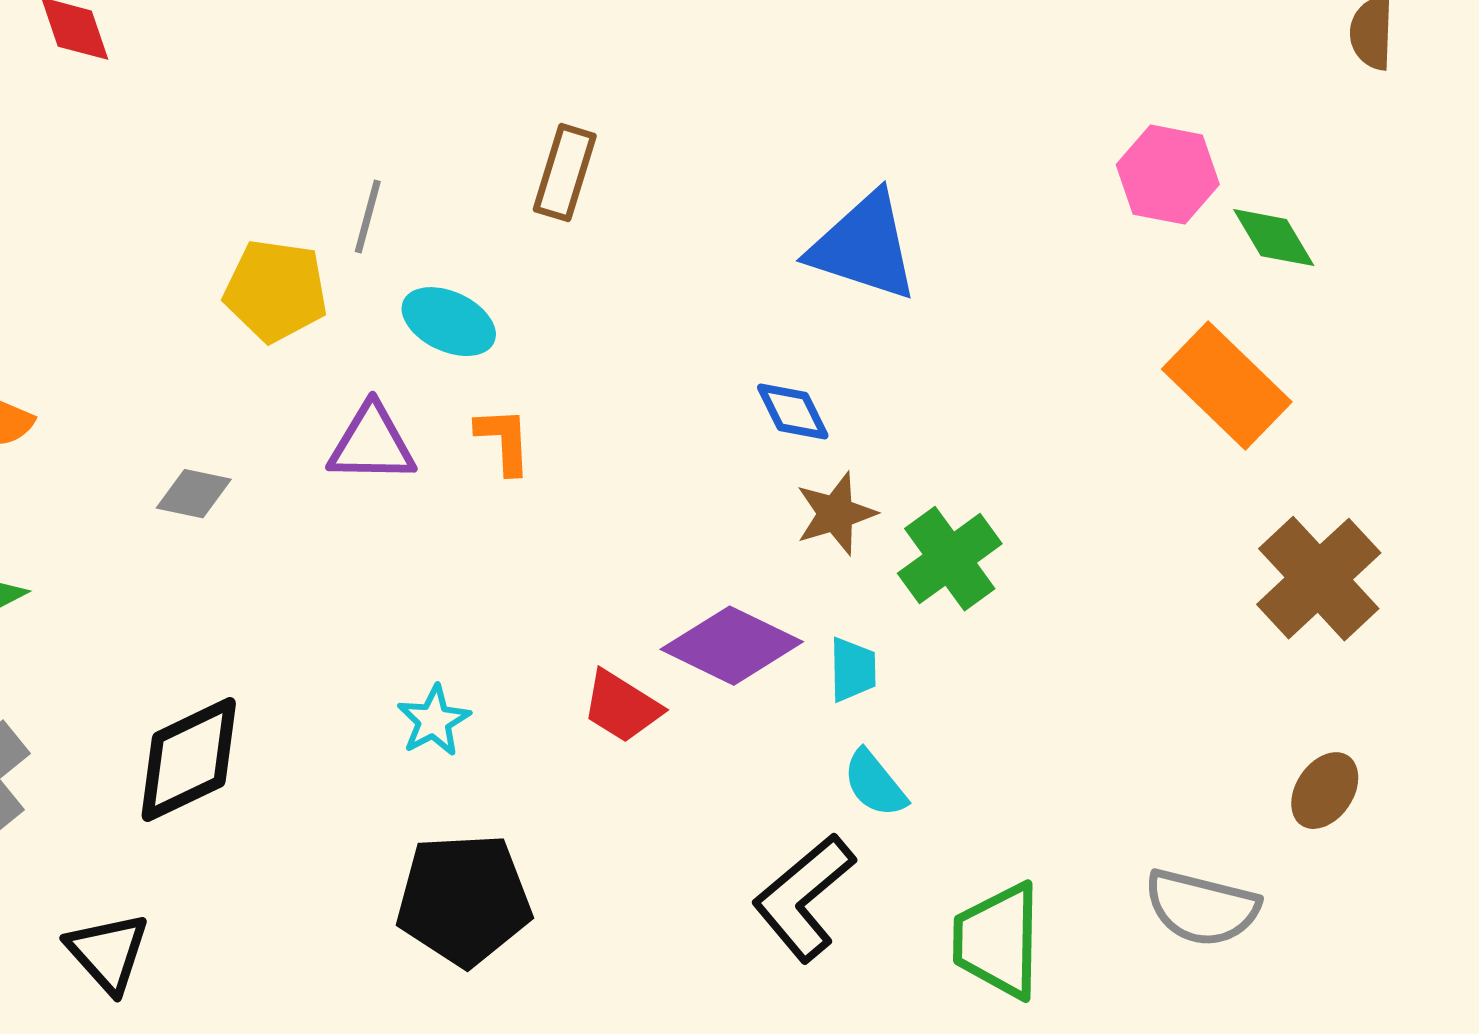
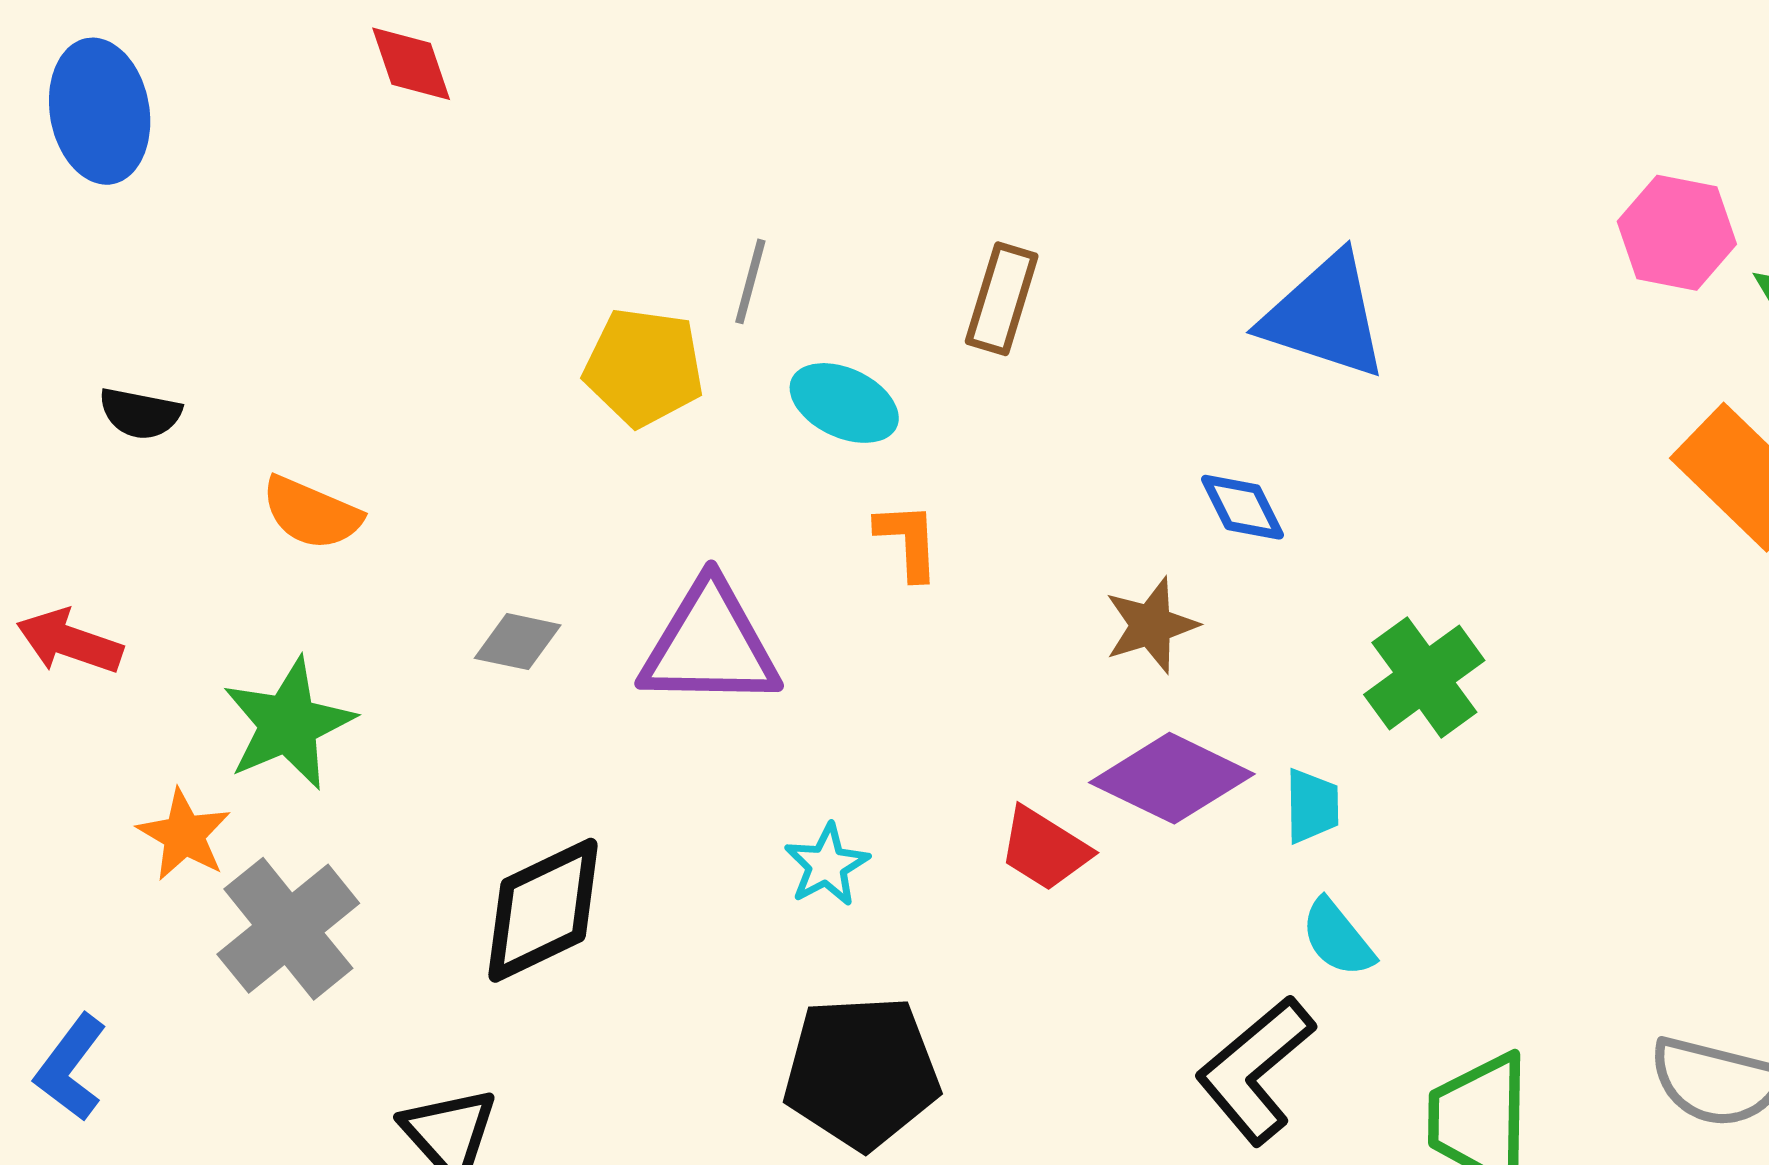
brown rectangle: (565, 173) -> (1002, 299), moved
purple triangle: (372, 444) -> (710, 645), moved, size x1.4
gray diamond: (194, 494) -> (518, 642), moved
brown star: (836, 514) -> (1151, 625), moved

